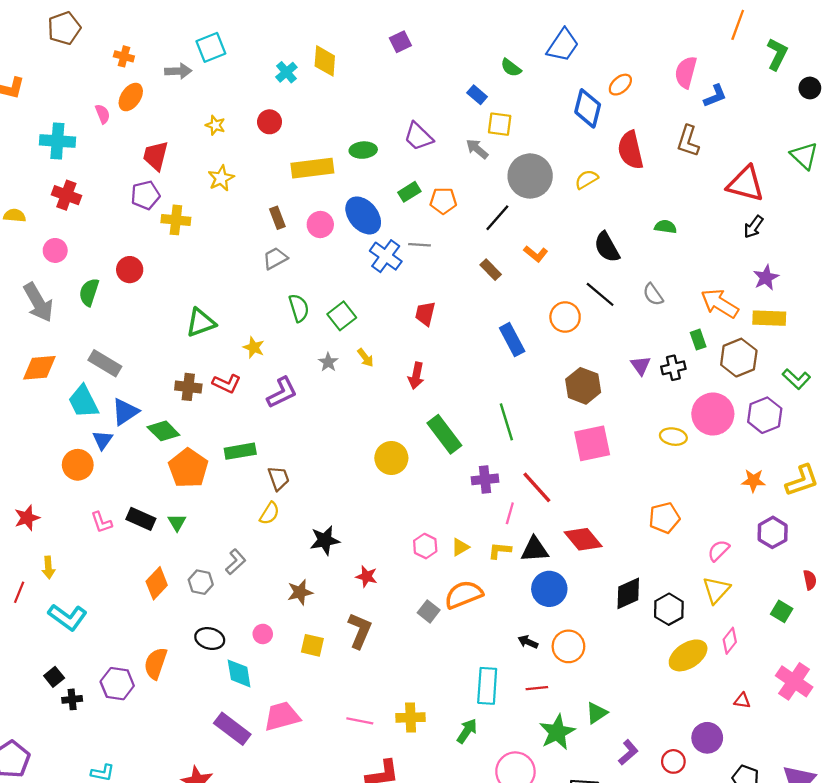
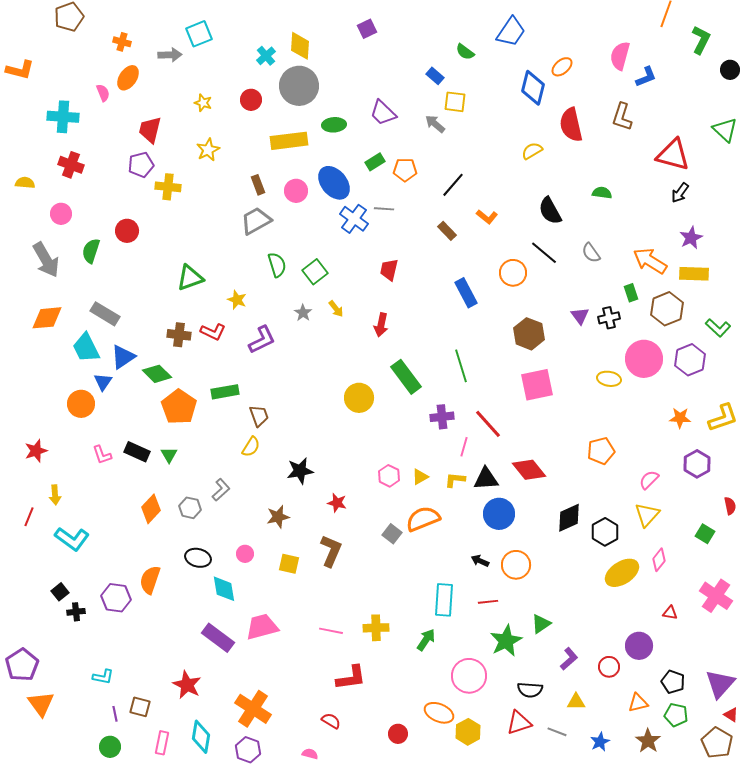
gray circle: (530, 176) -> (299, 86), moved
gray trapezoid: (275, 258) -> (256, 221), size x1.4

